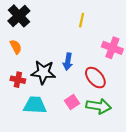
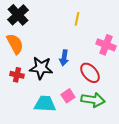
orange semicircle: (16, 47) -> (15, 44), size x1.5
cyan trapezoid: (35, 105) -> (45, 104), moved

